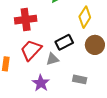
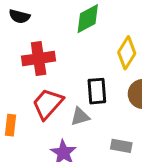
black rectangle: (64, 42) -> (97, 91), turned -66

